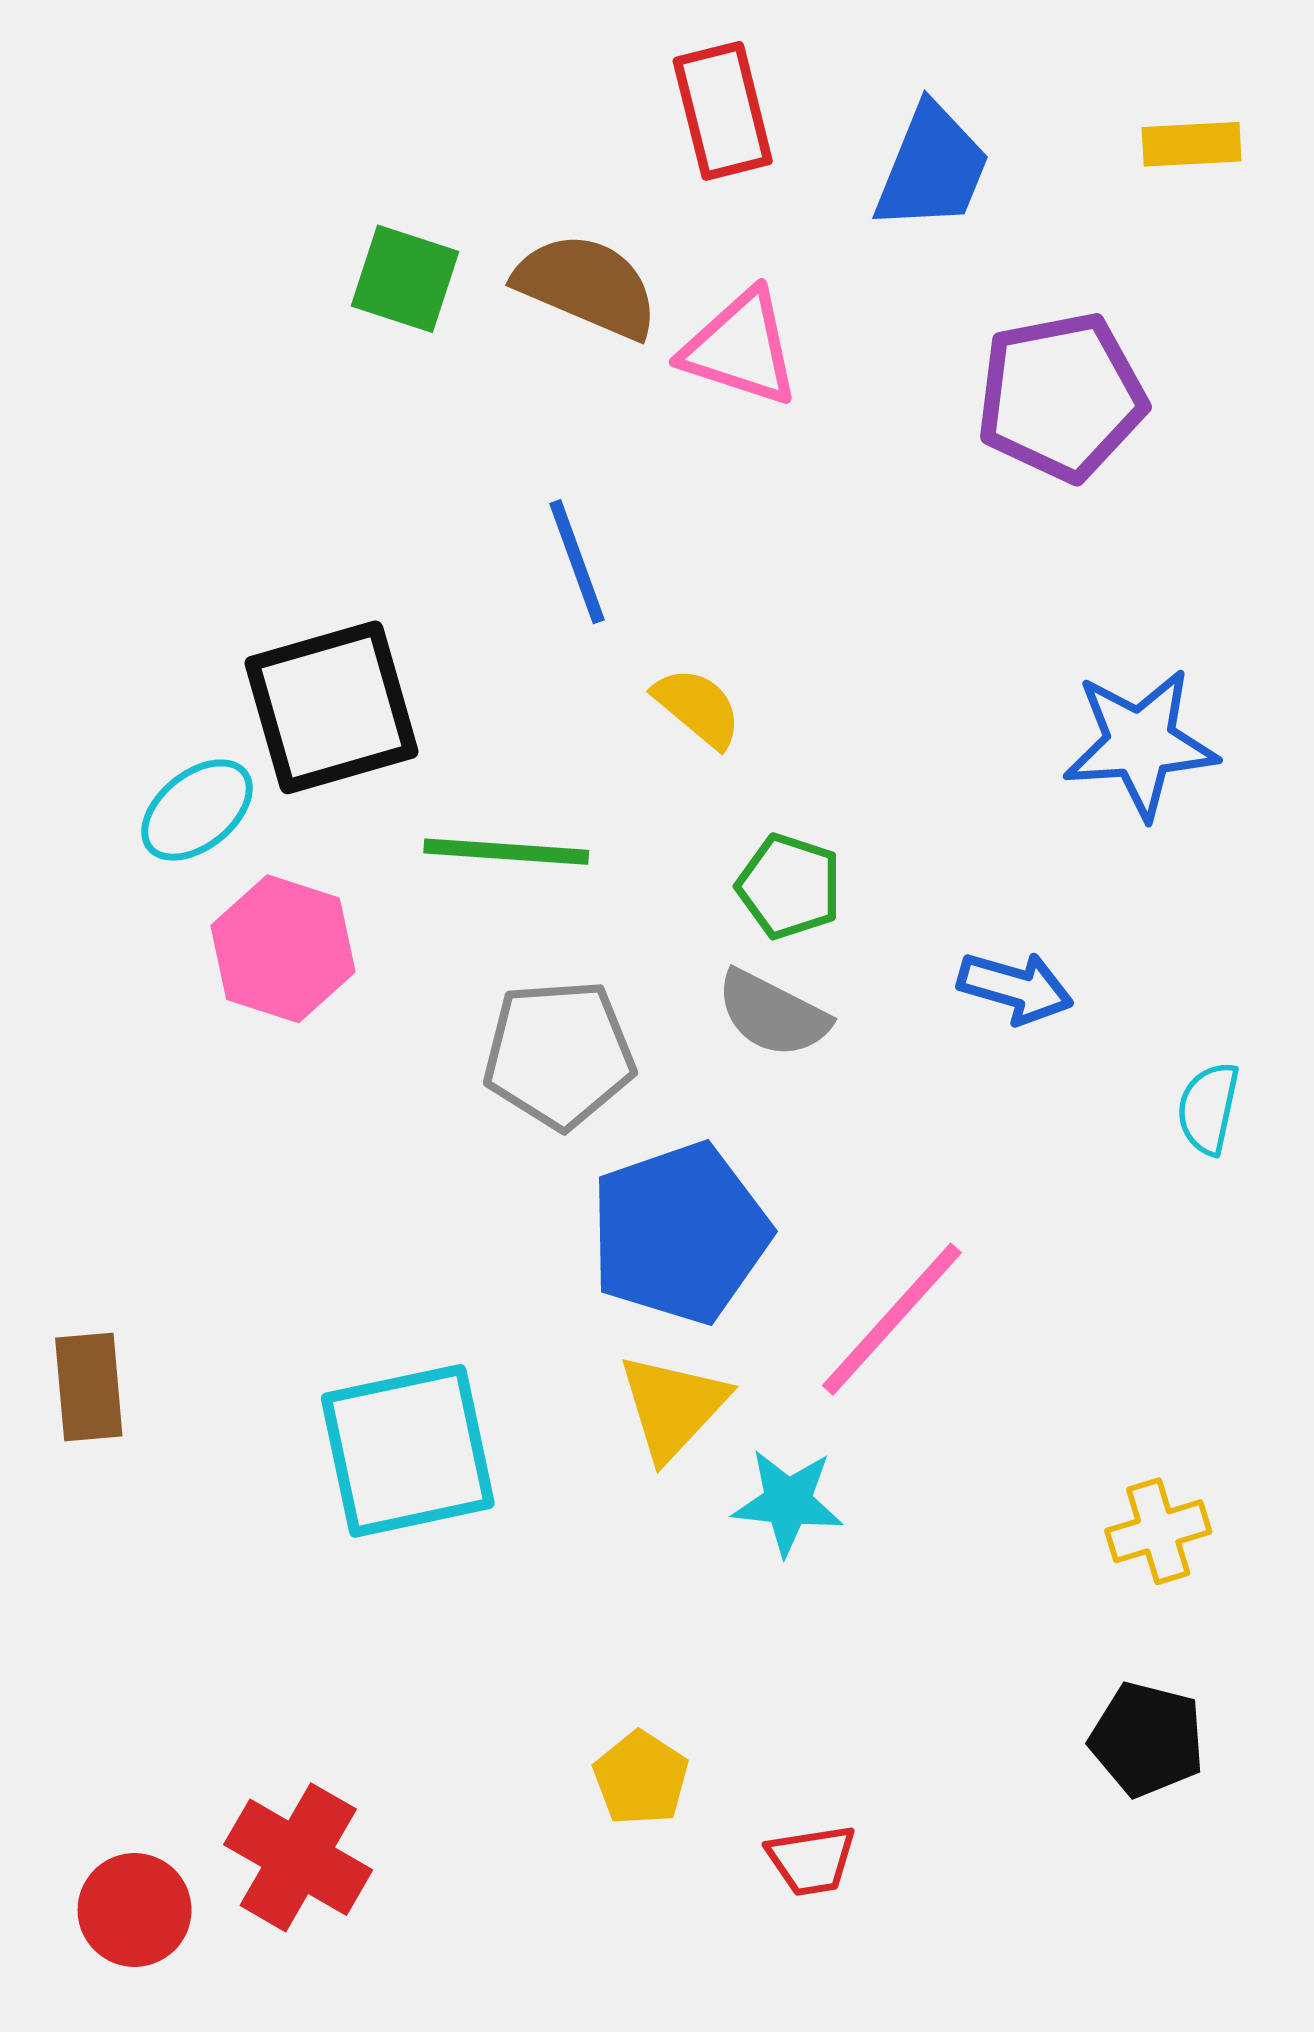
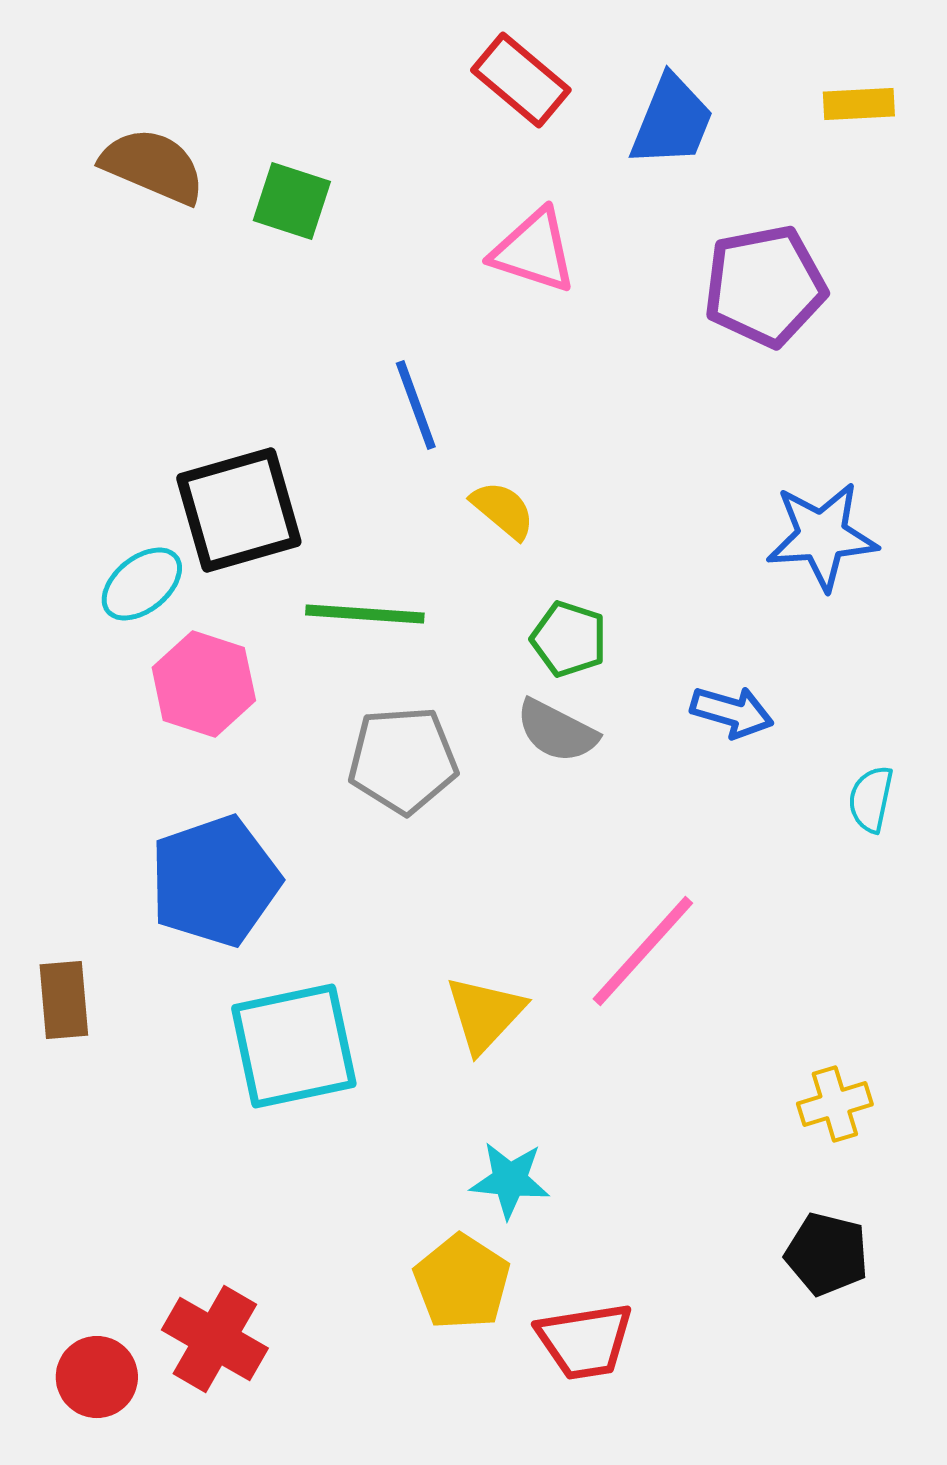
red rectangle: (723, 111) -> (521, 80), turned -36
brown semicircle: (587, 286) -> (153, 166), moved
blue pentagon: (680, 1233) -> (215, 881), moved
cyan star: (788, 1502) -> (510, 1180), moved
yellow pentagon: (641, 1778) -> (462, 1282), size x1.4
red trapezoid: (811, 1860) -> (585, 1341), size x1.5

